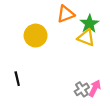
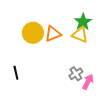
orange triangle: (66, 14) -> (53, 34), moved
gray cross: (82, 89) -> (76, 74), moved

